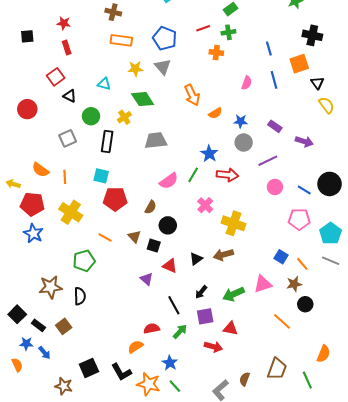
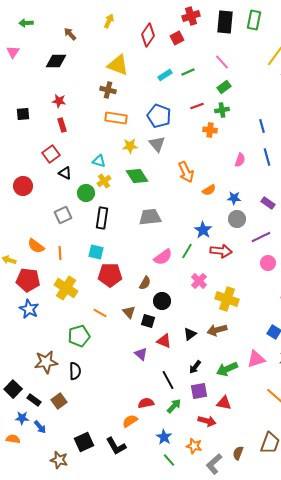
yellow cross: (124, 117) -> (104, 181), moved
orange semicircle: (17, 365) -> (13, 439), turned -56
orange star: (149, 384) -> (194, 446), moved, size x0.7

